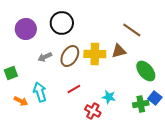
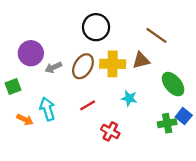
black circle: (62, 23) -> (96, 27), moved
purple circle: (26, 29) -> (31, 53), moved
cyan star: (109, 97) -> (129, 98), moved

